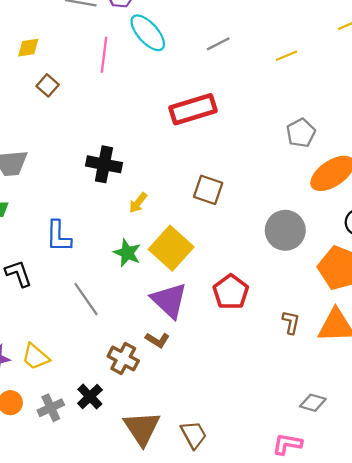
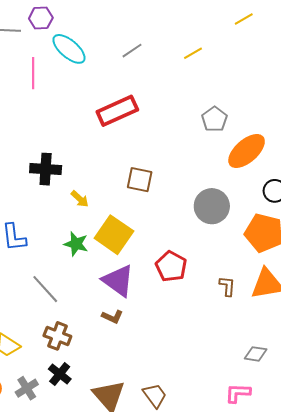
yellow arrow: (138, 203) -> (80, 199), turned -78
brown cross: (123, 359) -> (57, 336), moved

